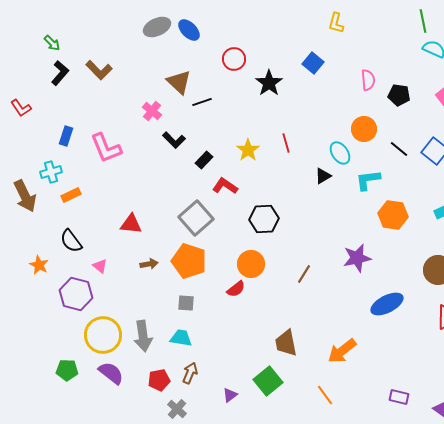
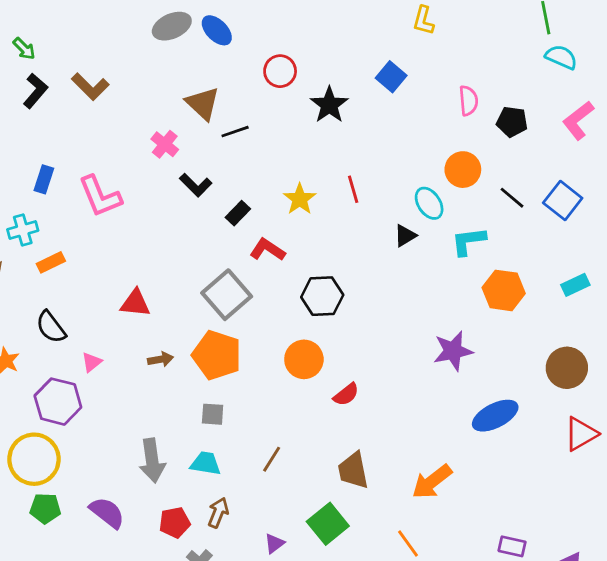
pink triangle: (100, 266) -> (92, 362), turned 42
brown line: (304, 274) -> (272, 459), moved
red semicircle: (236, 289) -> (346, 394), moved
yellow circle: (103, 335) -> (34, 459), moved

